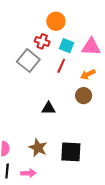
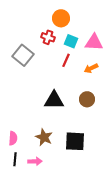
gray square: (28, 61) -> (23, 55), moved
brown circle: (84, 96) -> (87, 99), moved
black triangle: (48, 108) -> (54, 100), size x1.5

